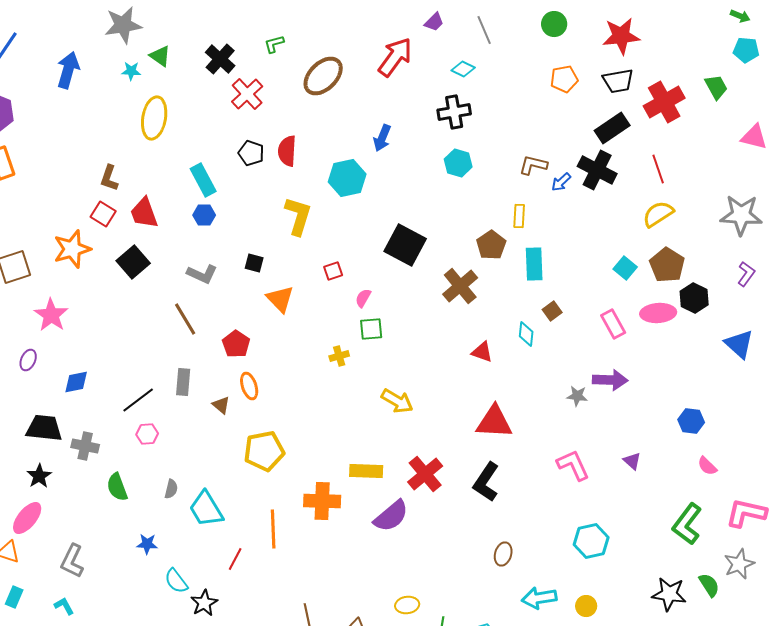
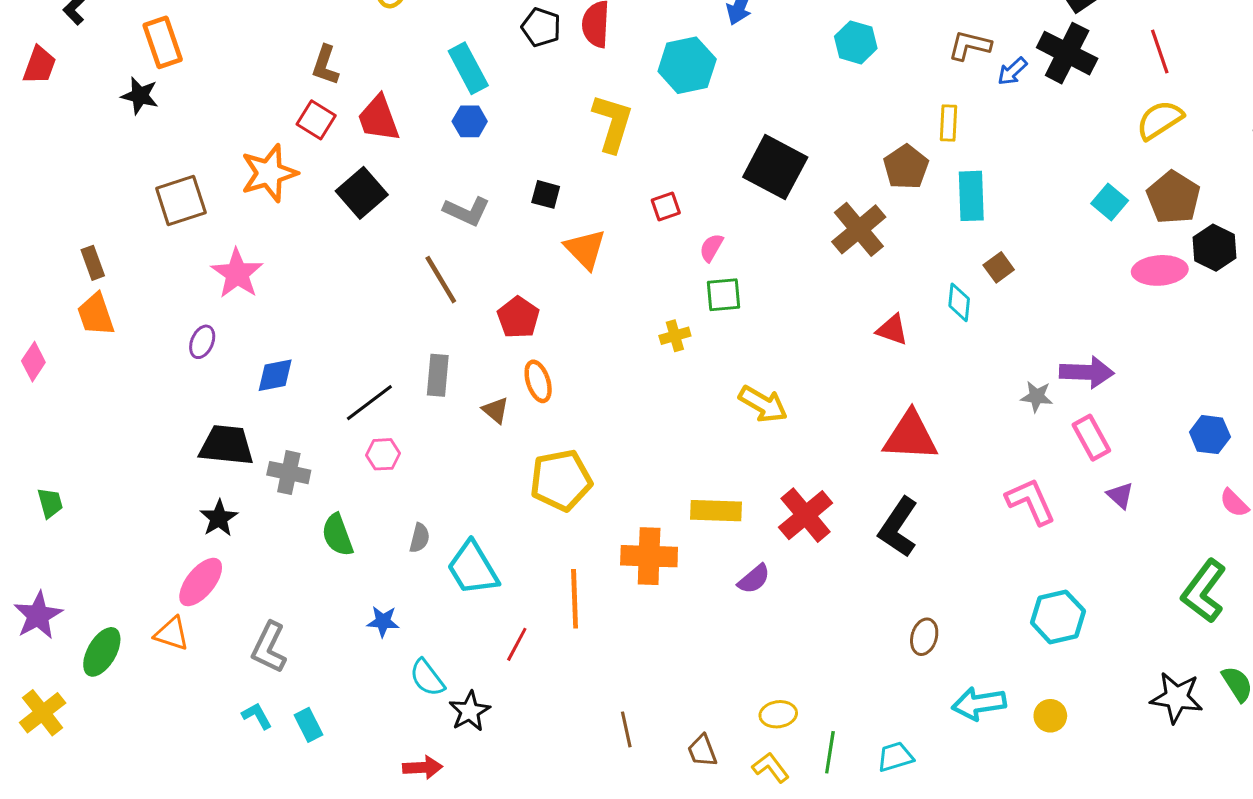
pink rectangle: (613, 324) -> (1091, 438), moved
purple semicircle: (391, 516) -> (754, 579), size x0.6
cyan rectangle: (14, 597) -> (309, 725), moved, turned -50

